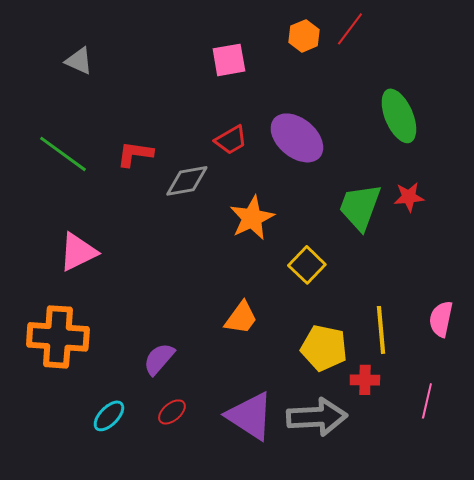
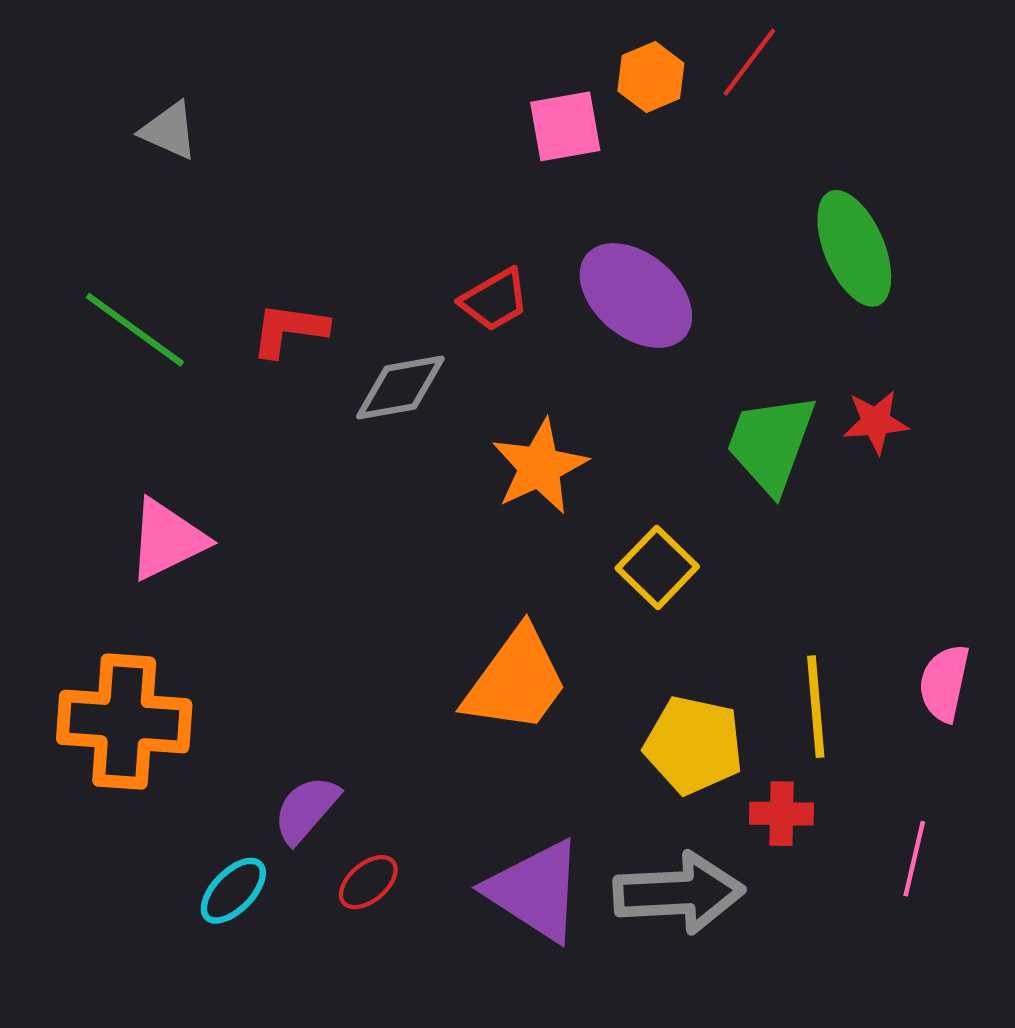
pink square: (229, 60) -> (565, 126), moved
orange trapezoid: (241, 318) -> (516, 681), size x1.5
purple semicircle: (159, 359) -> (306, 809), moved

